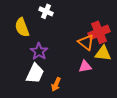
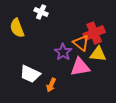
purple star: (39, 51) -> (63, 52), moved
pink triangle: (85, 66) -> (80, 67), size x1.5
white trapezoid: (35, 73) -> (30, 74), turned 90

